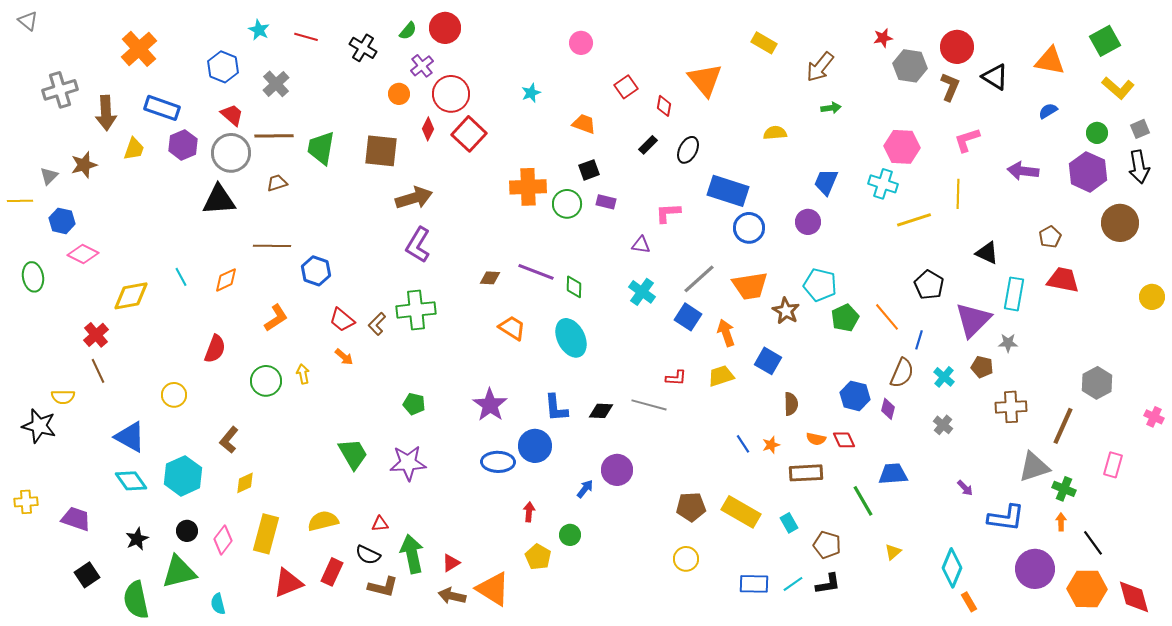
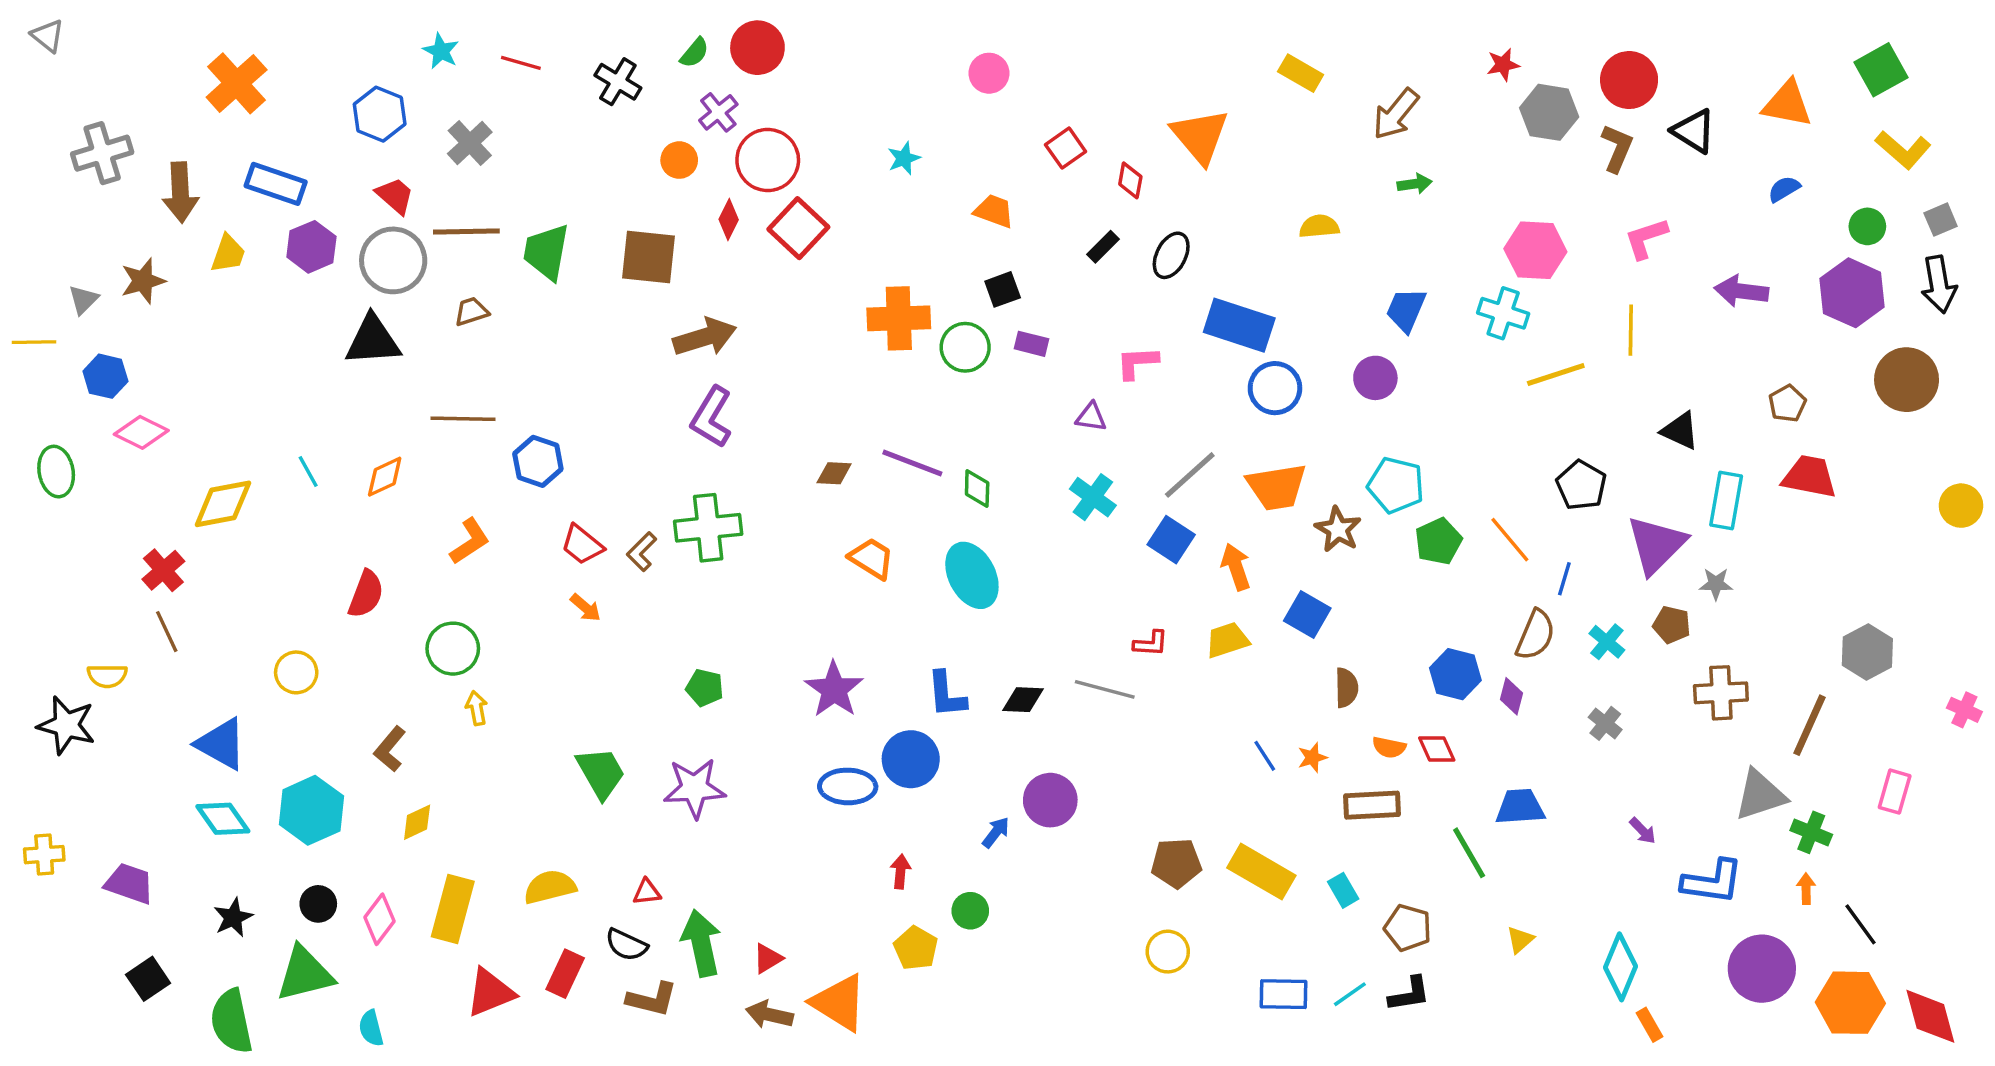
yellow arrow: (303, 374) -> (477, 708), moved

